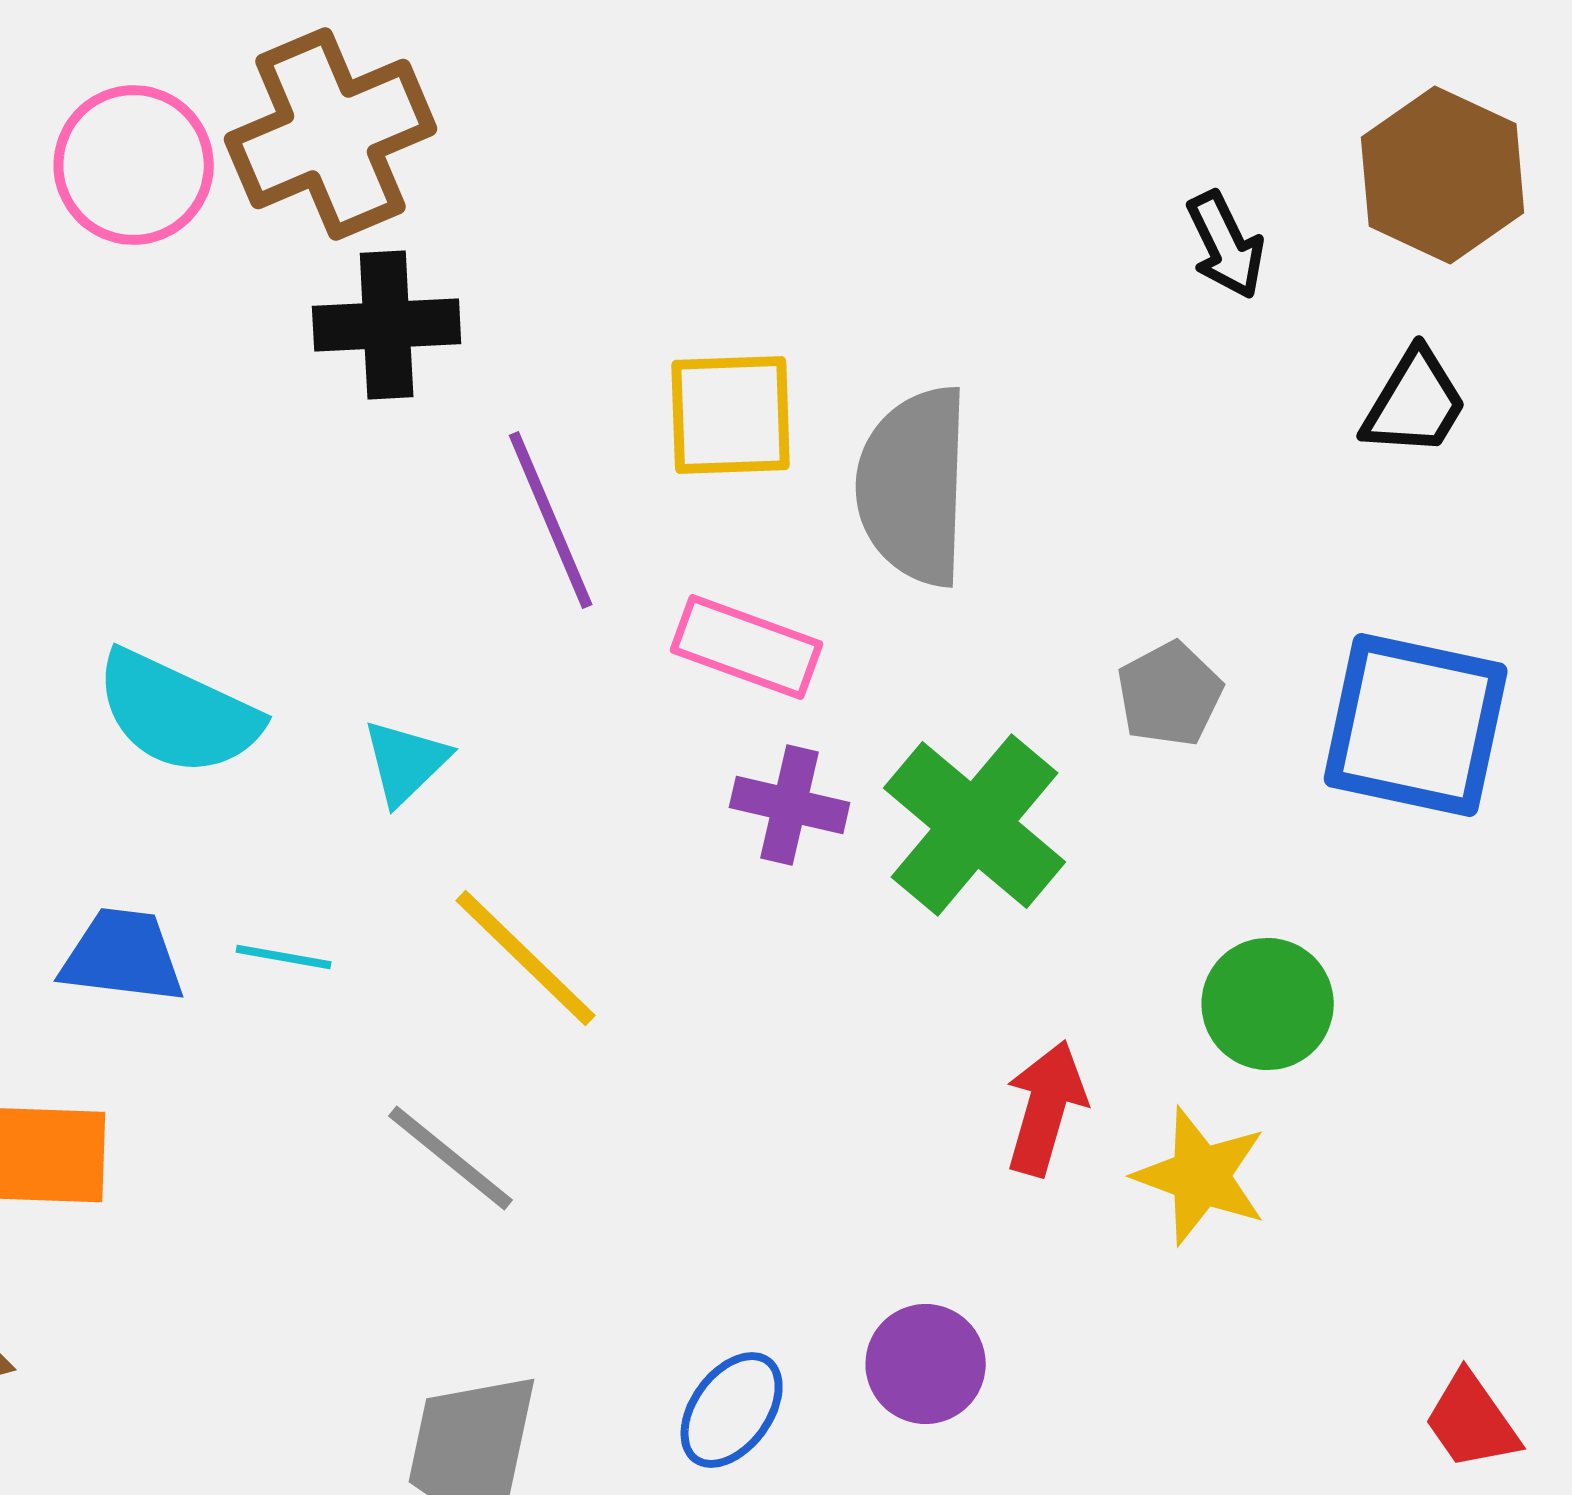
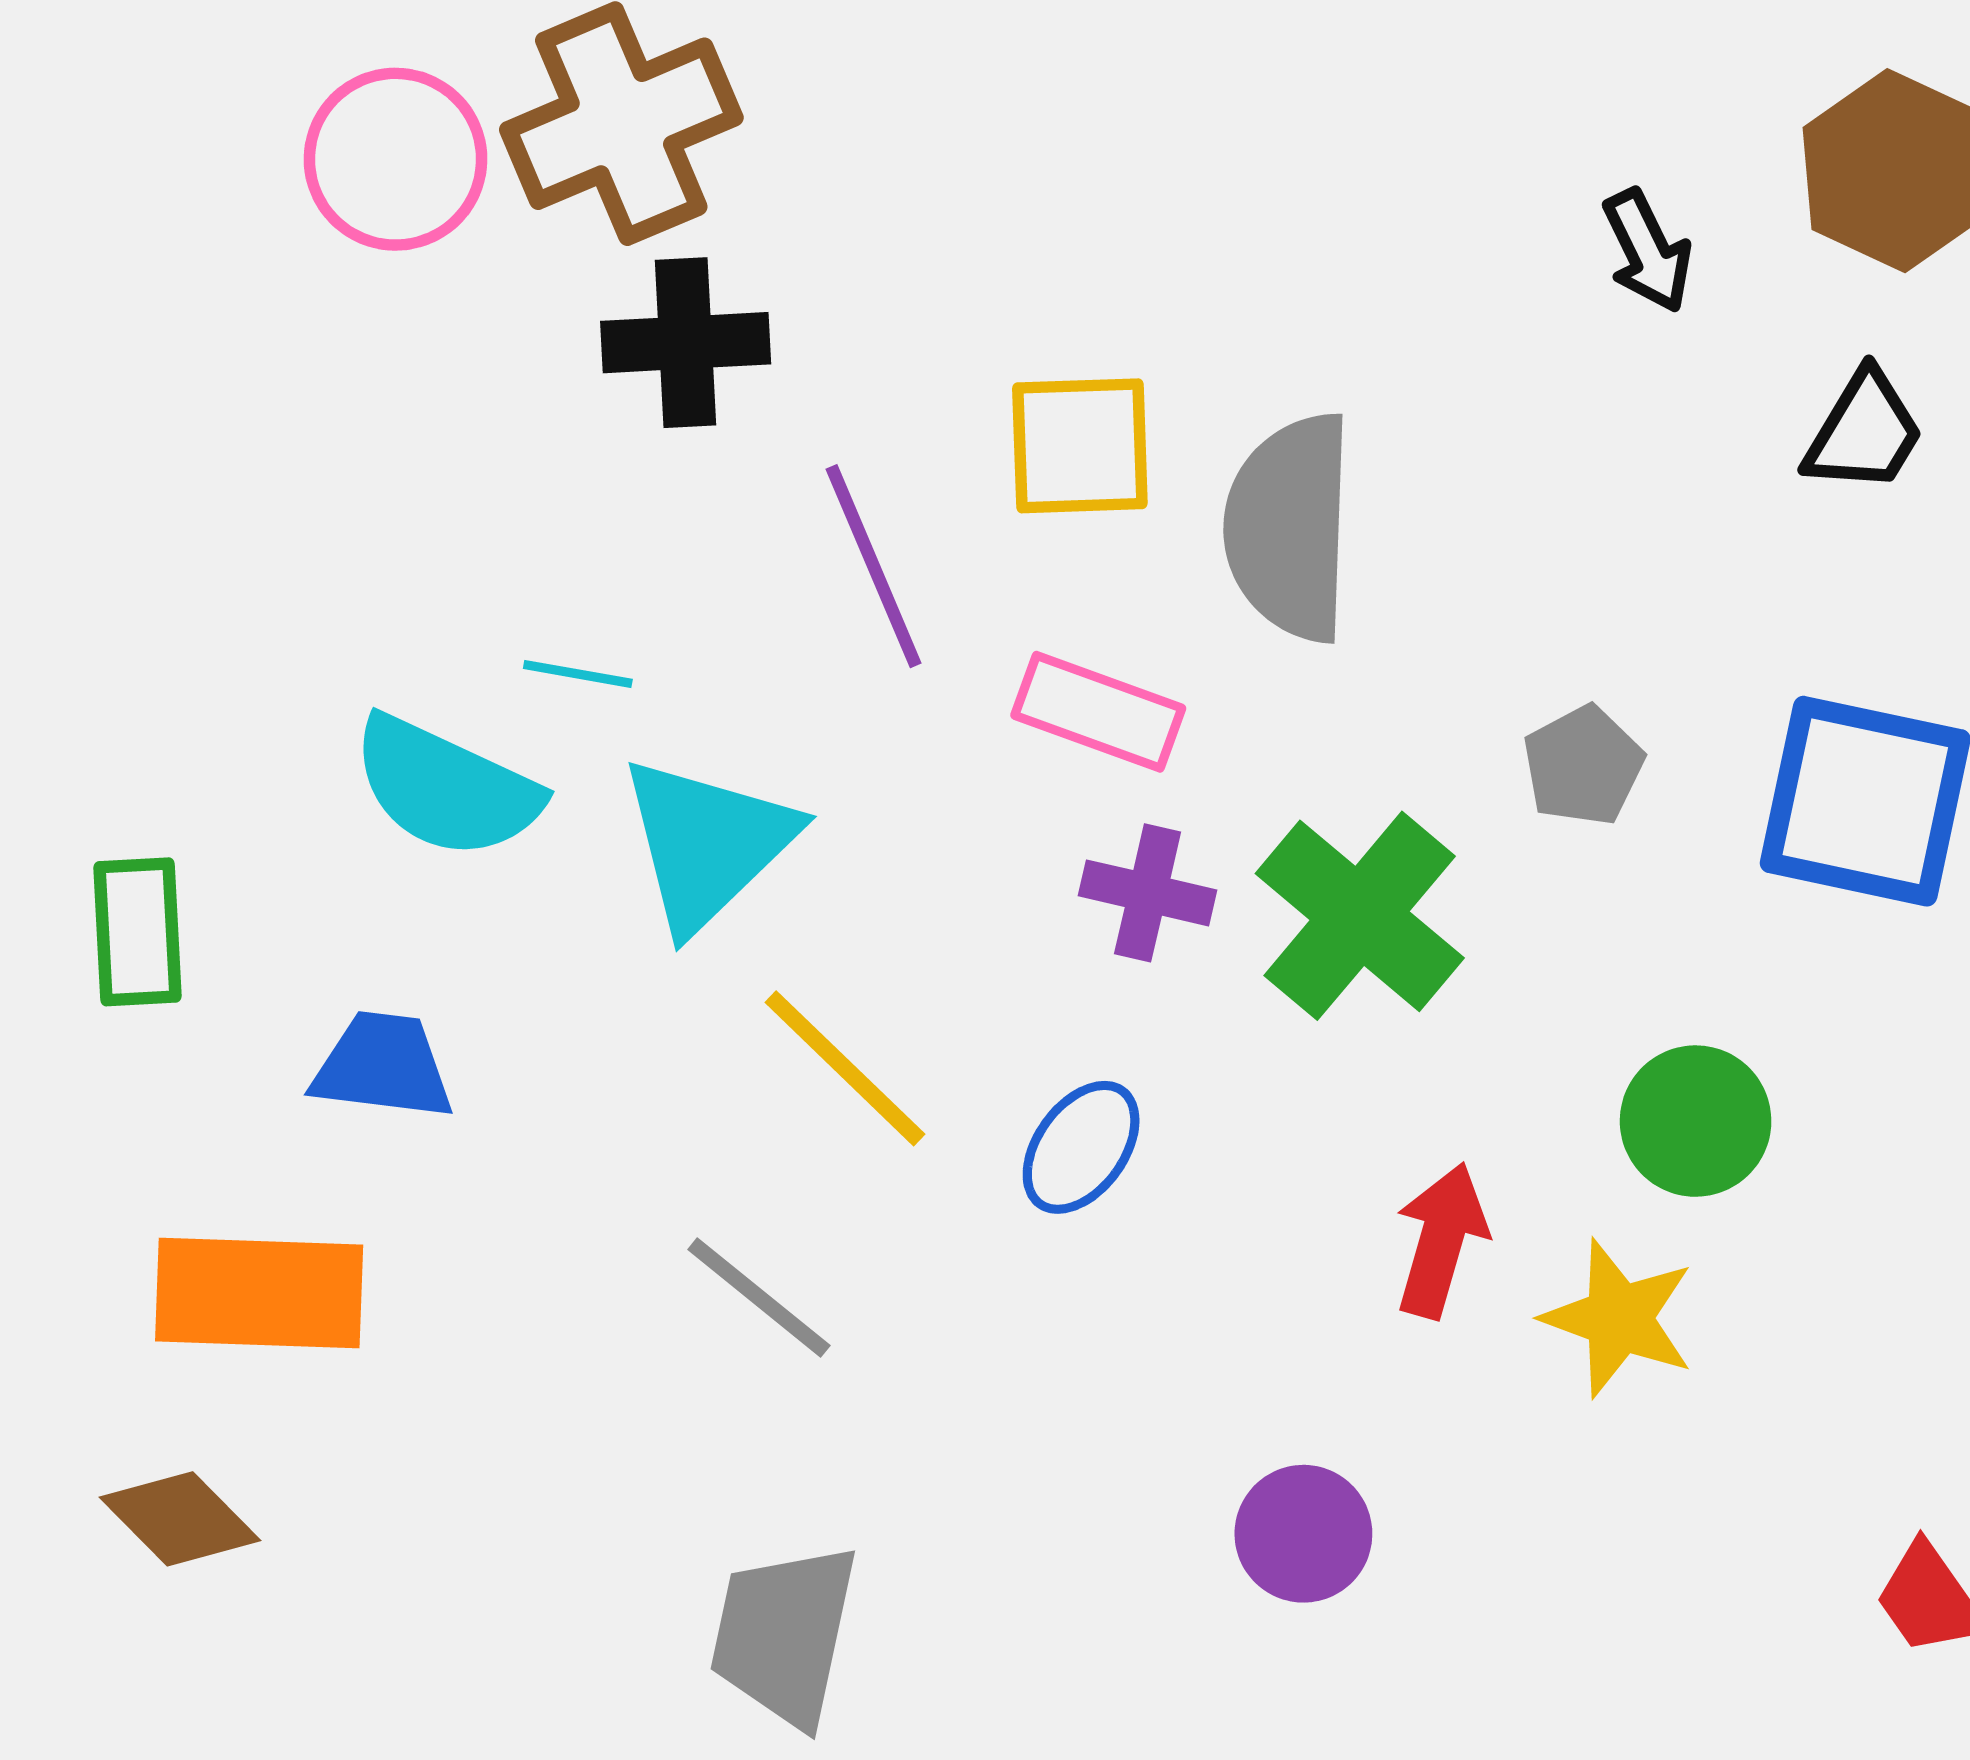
cyan triangle: (406, 762) -> (707, 844), size x1.8
cyan line: (284, 957) -> (578, 674), moved
blue ellipse: (732, 1410) -> (1081, 1147), moved

